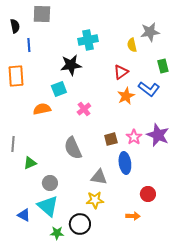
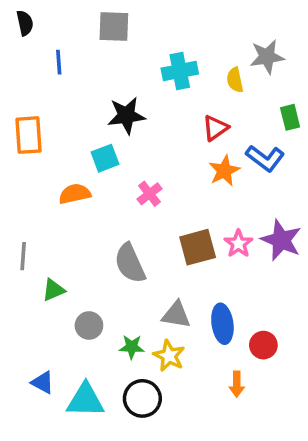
gray square: (42, 14) -> (114, 27), moved
black semicircle: (15, 26) -> (25, 23), moved
cyan cross: (88, 40) -> (180, 71), moved
blue line: (29, 45) -> (59, 62), moved
brown square: (111, 139) -> (198, 247), size x1.5
blue ellipse: (125, 163) -> (222, 324), moved
yellow star: (95, 200) -> (169, 356), turned 30
cyan triangle: (48, 206) -> (85, 400), moved, turned -40
orange arrow: (133, 216) -> (237, 384), turned 88
green star: (57, 233) -> (132, 347), moved

